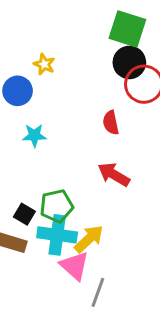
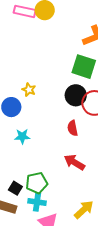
black circle: (129, 62) -> (76, 95), moved
cyan cross: (57, 235) -> (37, 202), size x0.7
yellow arrow: (89, 239) -> (84, 210), moved

